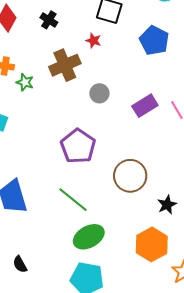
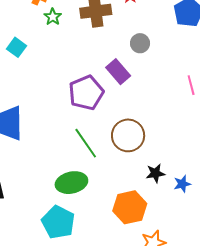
gray circle: (99, 93) -> (140, 43), moved
purple rectangle: (145, 106) -> (118, 72), moved, turned 65
green line: (73, 200) -> (86, 143), moved

